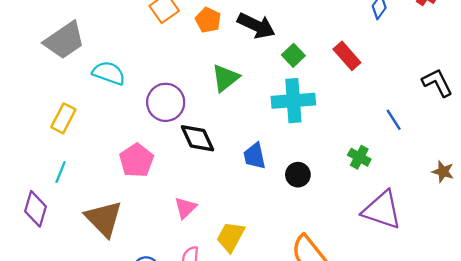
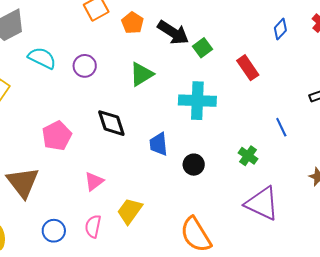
green square: (293, 55) -> (203, 48), moved
purple circle: (166, 102) -> (85, 66), moved, size x0.7

